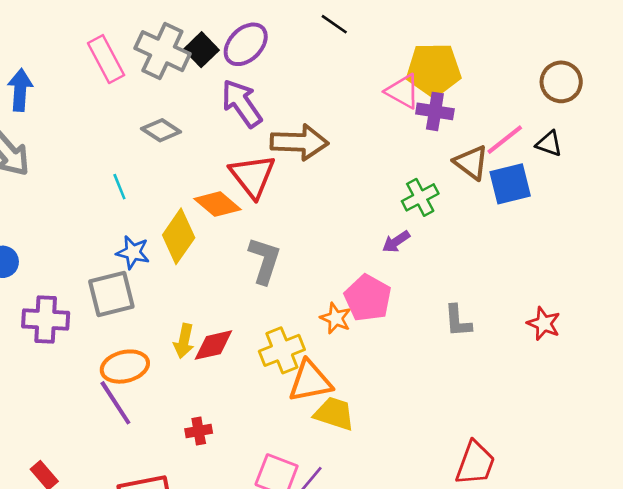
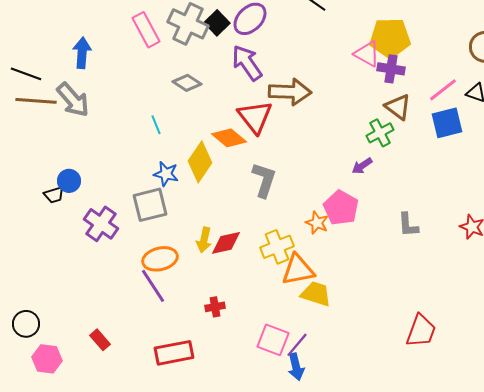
brown triangle: (471, 162) -> (398, 107), moved
purple cross: (46, 320) -> (101, 224), turned 32

